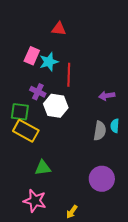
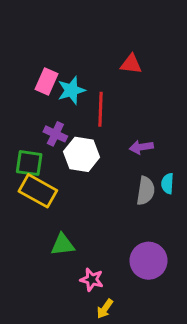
red triangle: (59, 29) -> (131, 64), moved
purple arrow: (107, 96) -> (141, 147), moved
pink star: (35, 201) -> (92, 280), moved, size x0.7

